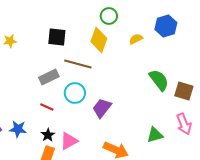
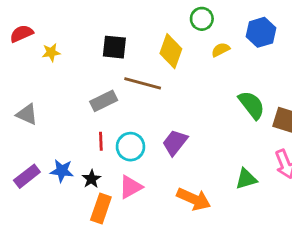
green circle: (109, 16) -> (202, 19), moved
cyan circle: (75, 93) -> (130, 147), moved
red line: (47, 107) -> (101, 141), turned 64
black star: (48, 135) -> (91, 179), moved

